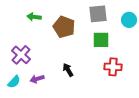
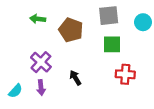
purple cross: (21, 55) -> (41, 62), moved
purple arrow: (37, 79) -> (41, 88), turned -80

